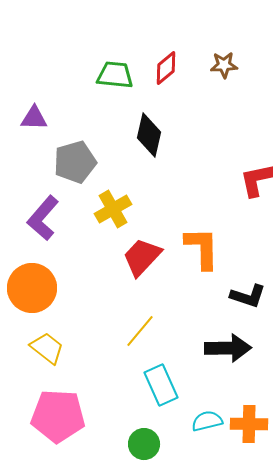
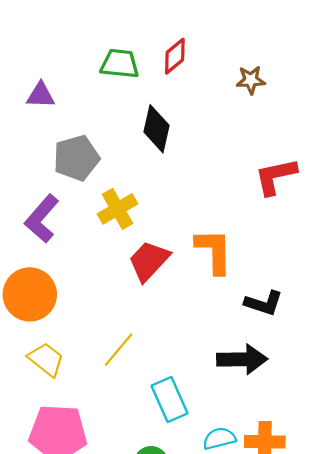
brown star: (224, 65) -> (251, 80), moved
purple triangle: (34, 118) -> (41, 95), moved
yellow line: (140, 331) -> (119, 350), moved

